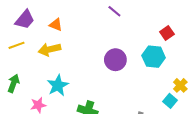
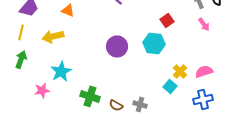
orange triangle: (56, 25) -> (68, 10), moved
yellow line: (17, 45) -> (21, 32), turned -56
green arrow: (13, 83) -> (21, 59), moved

